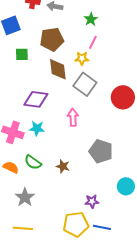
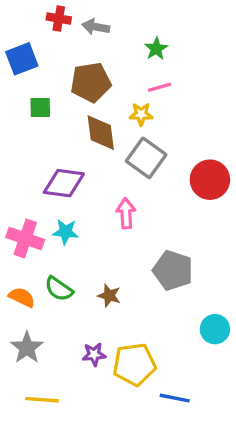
pink line: (93, 42) -> (160, 87), turned 48
gray star: (25, 197) -> (27, 348), moved
purple star: (92, 201) -> (94, 354), moved
yellow pentagon: (76, 224) -> (134, 364), moved

